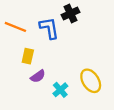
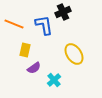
yellow ellipse: (91, 81) -> (74, 54), moved

